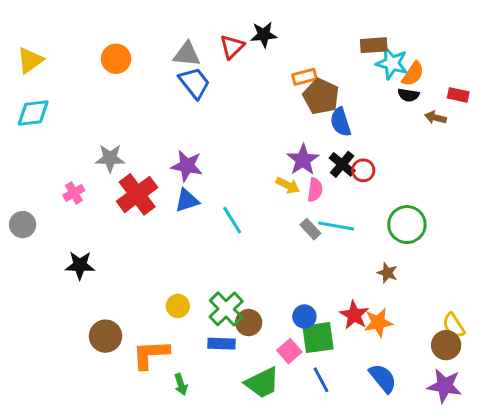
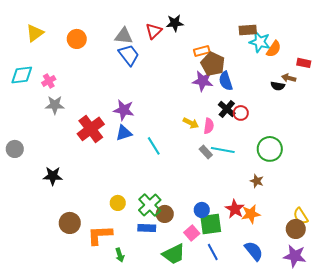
yellow triangle: (30, 60) -> (35, 33), moved
black semicircle: (408, 95) -> (278, 86), moved
gray star: (110, 158) -> (55, 105), moved
purple star: (303, 160) -> (203, 81), moved, turned -30
pink cross: (74, 193) -> (49, 81), moved

